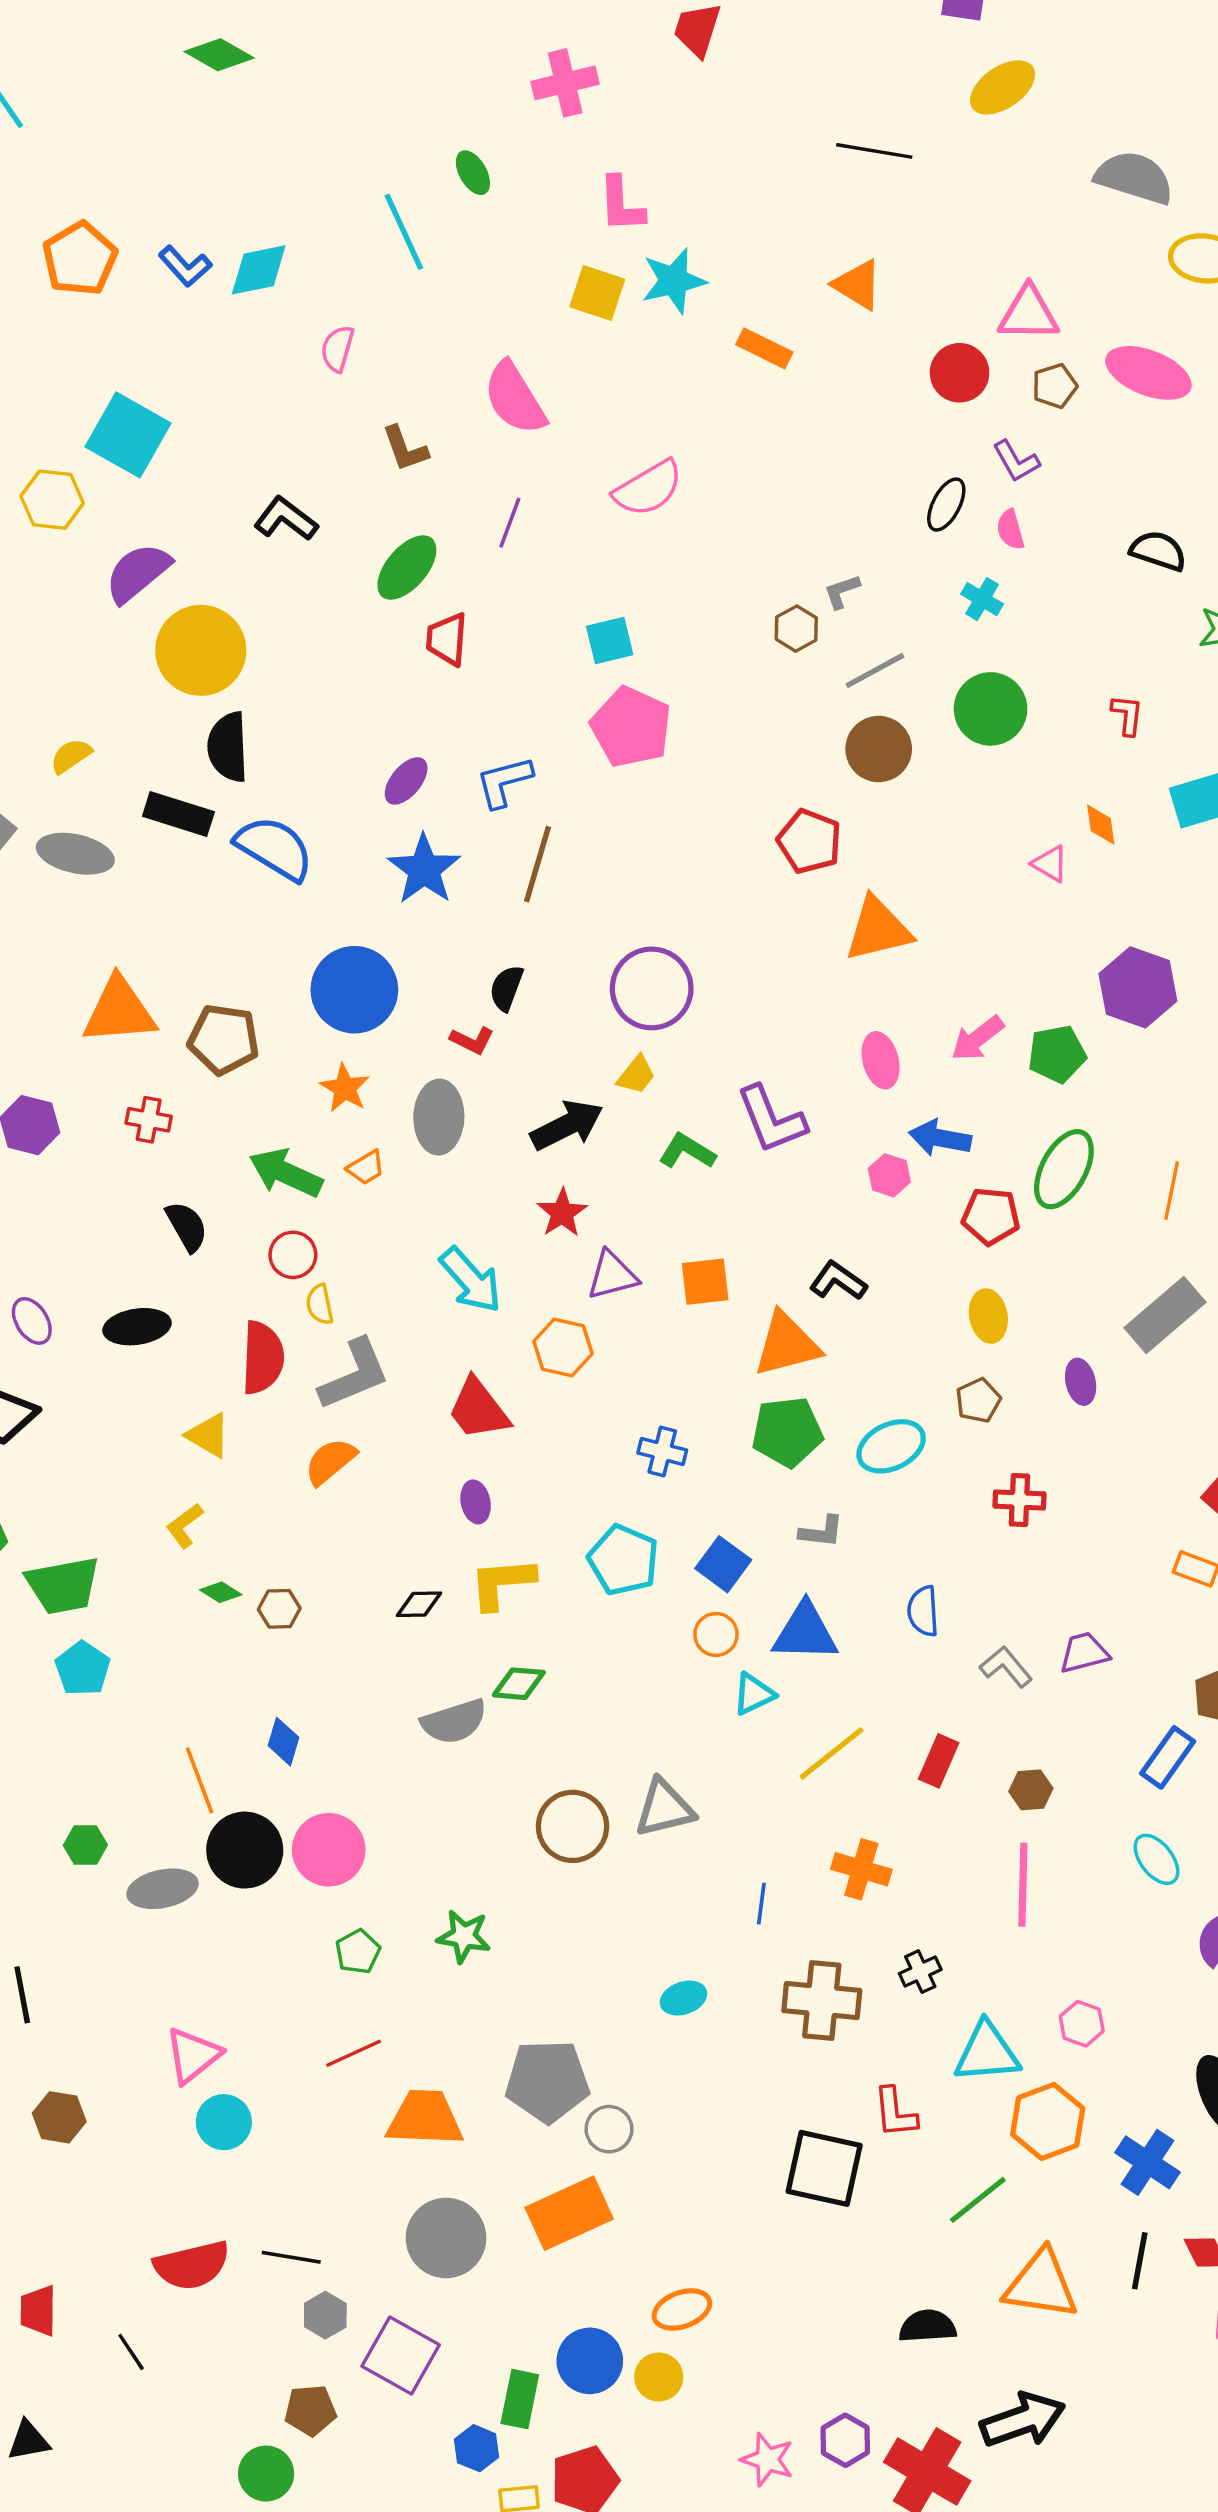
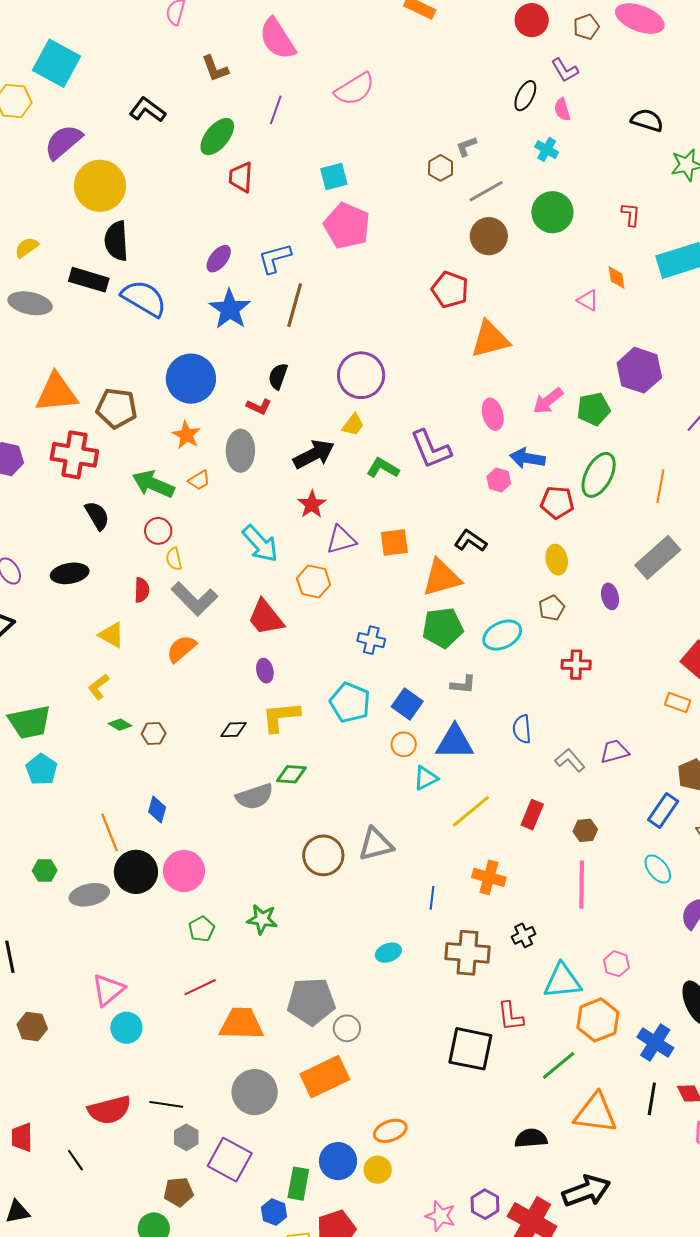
red cross: (149, 1120) -> (74, 455), size x1.8
red semicircle: (263, 1358) -> (142, 590), size x0.6
gray L-shape: (354, 1375) -> (194, 599), turned 69

